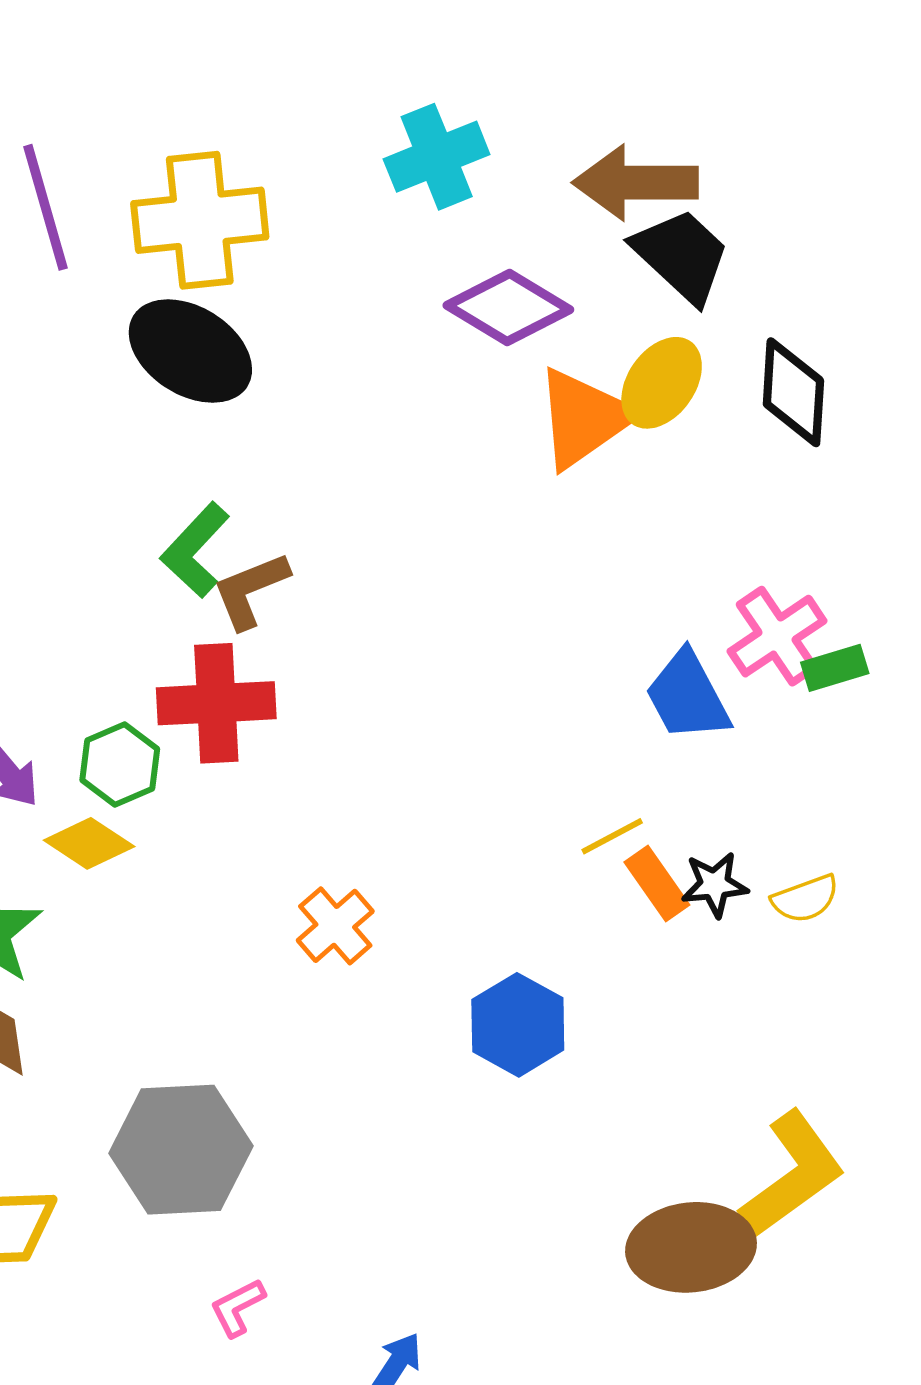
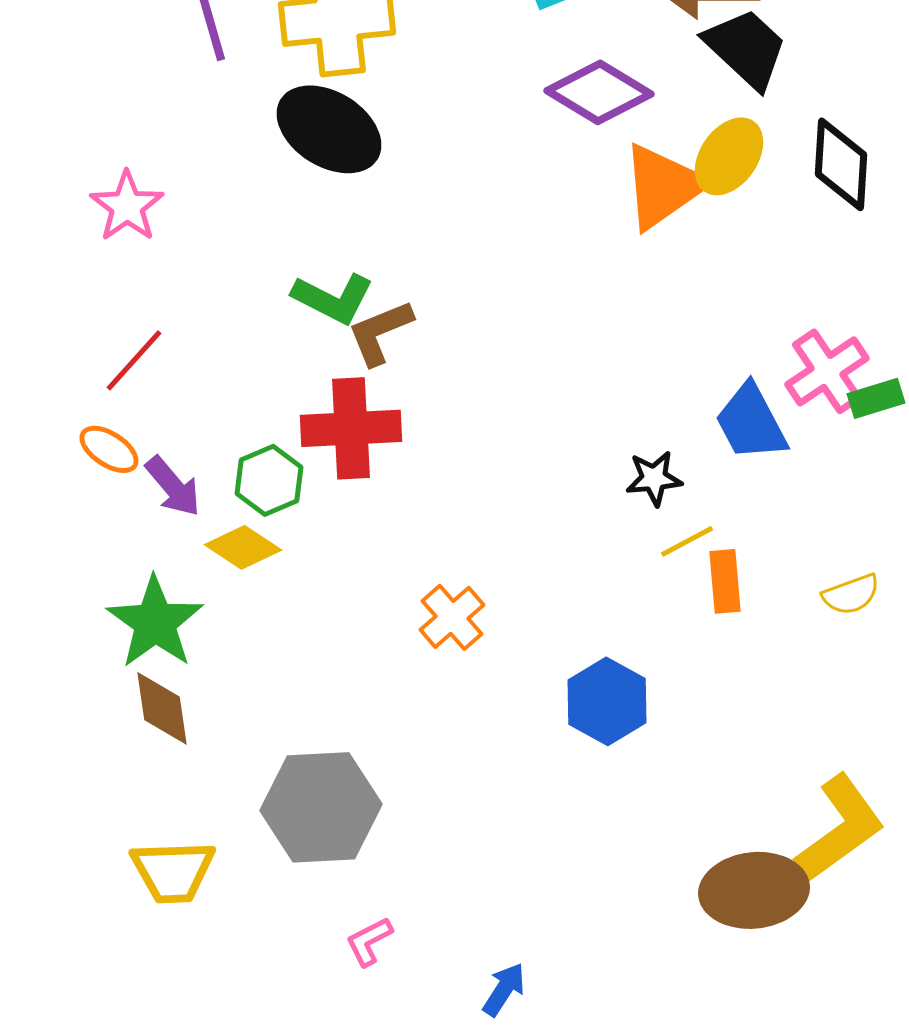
green L-shape: (195, 550) -> (333, 298), turned -106
orange rectangle: (657, 883) -> (725, 581), turned 30
black star: (715, 885) -> (654, 478), moved

